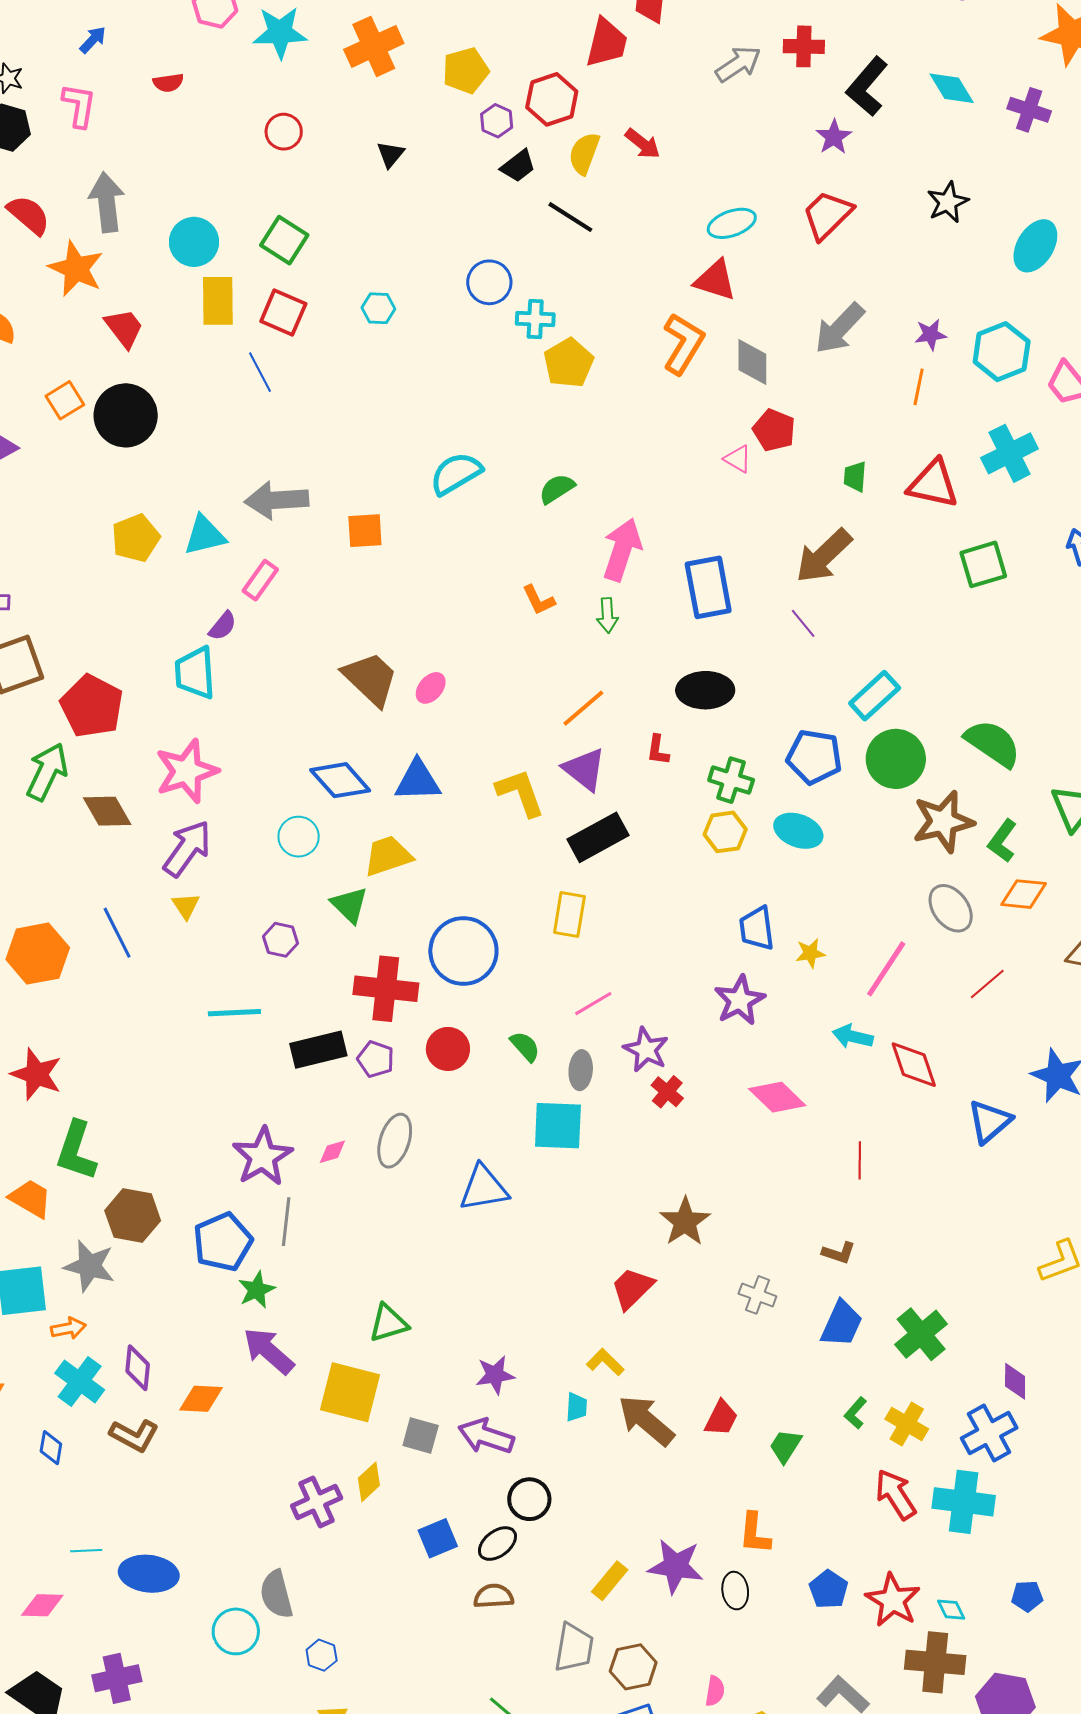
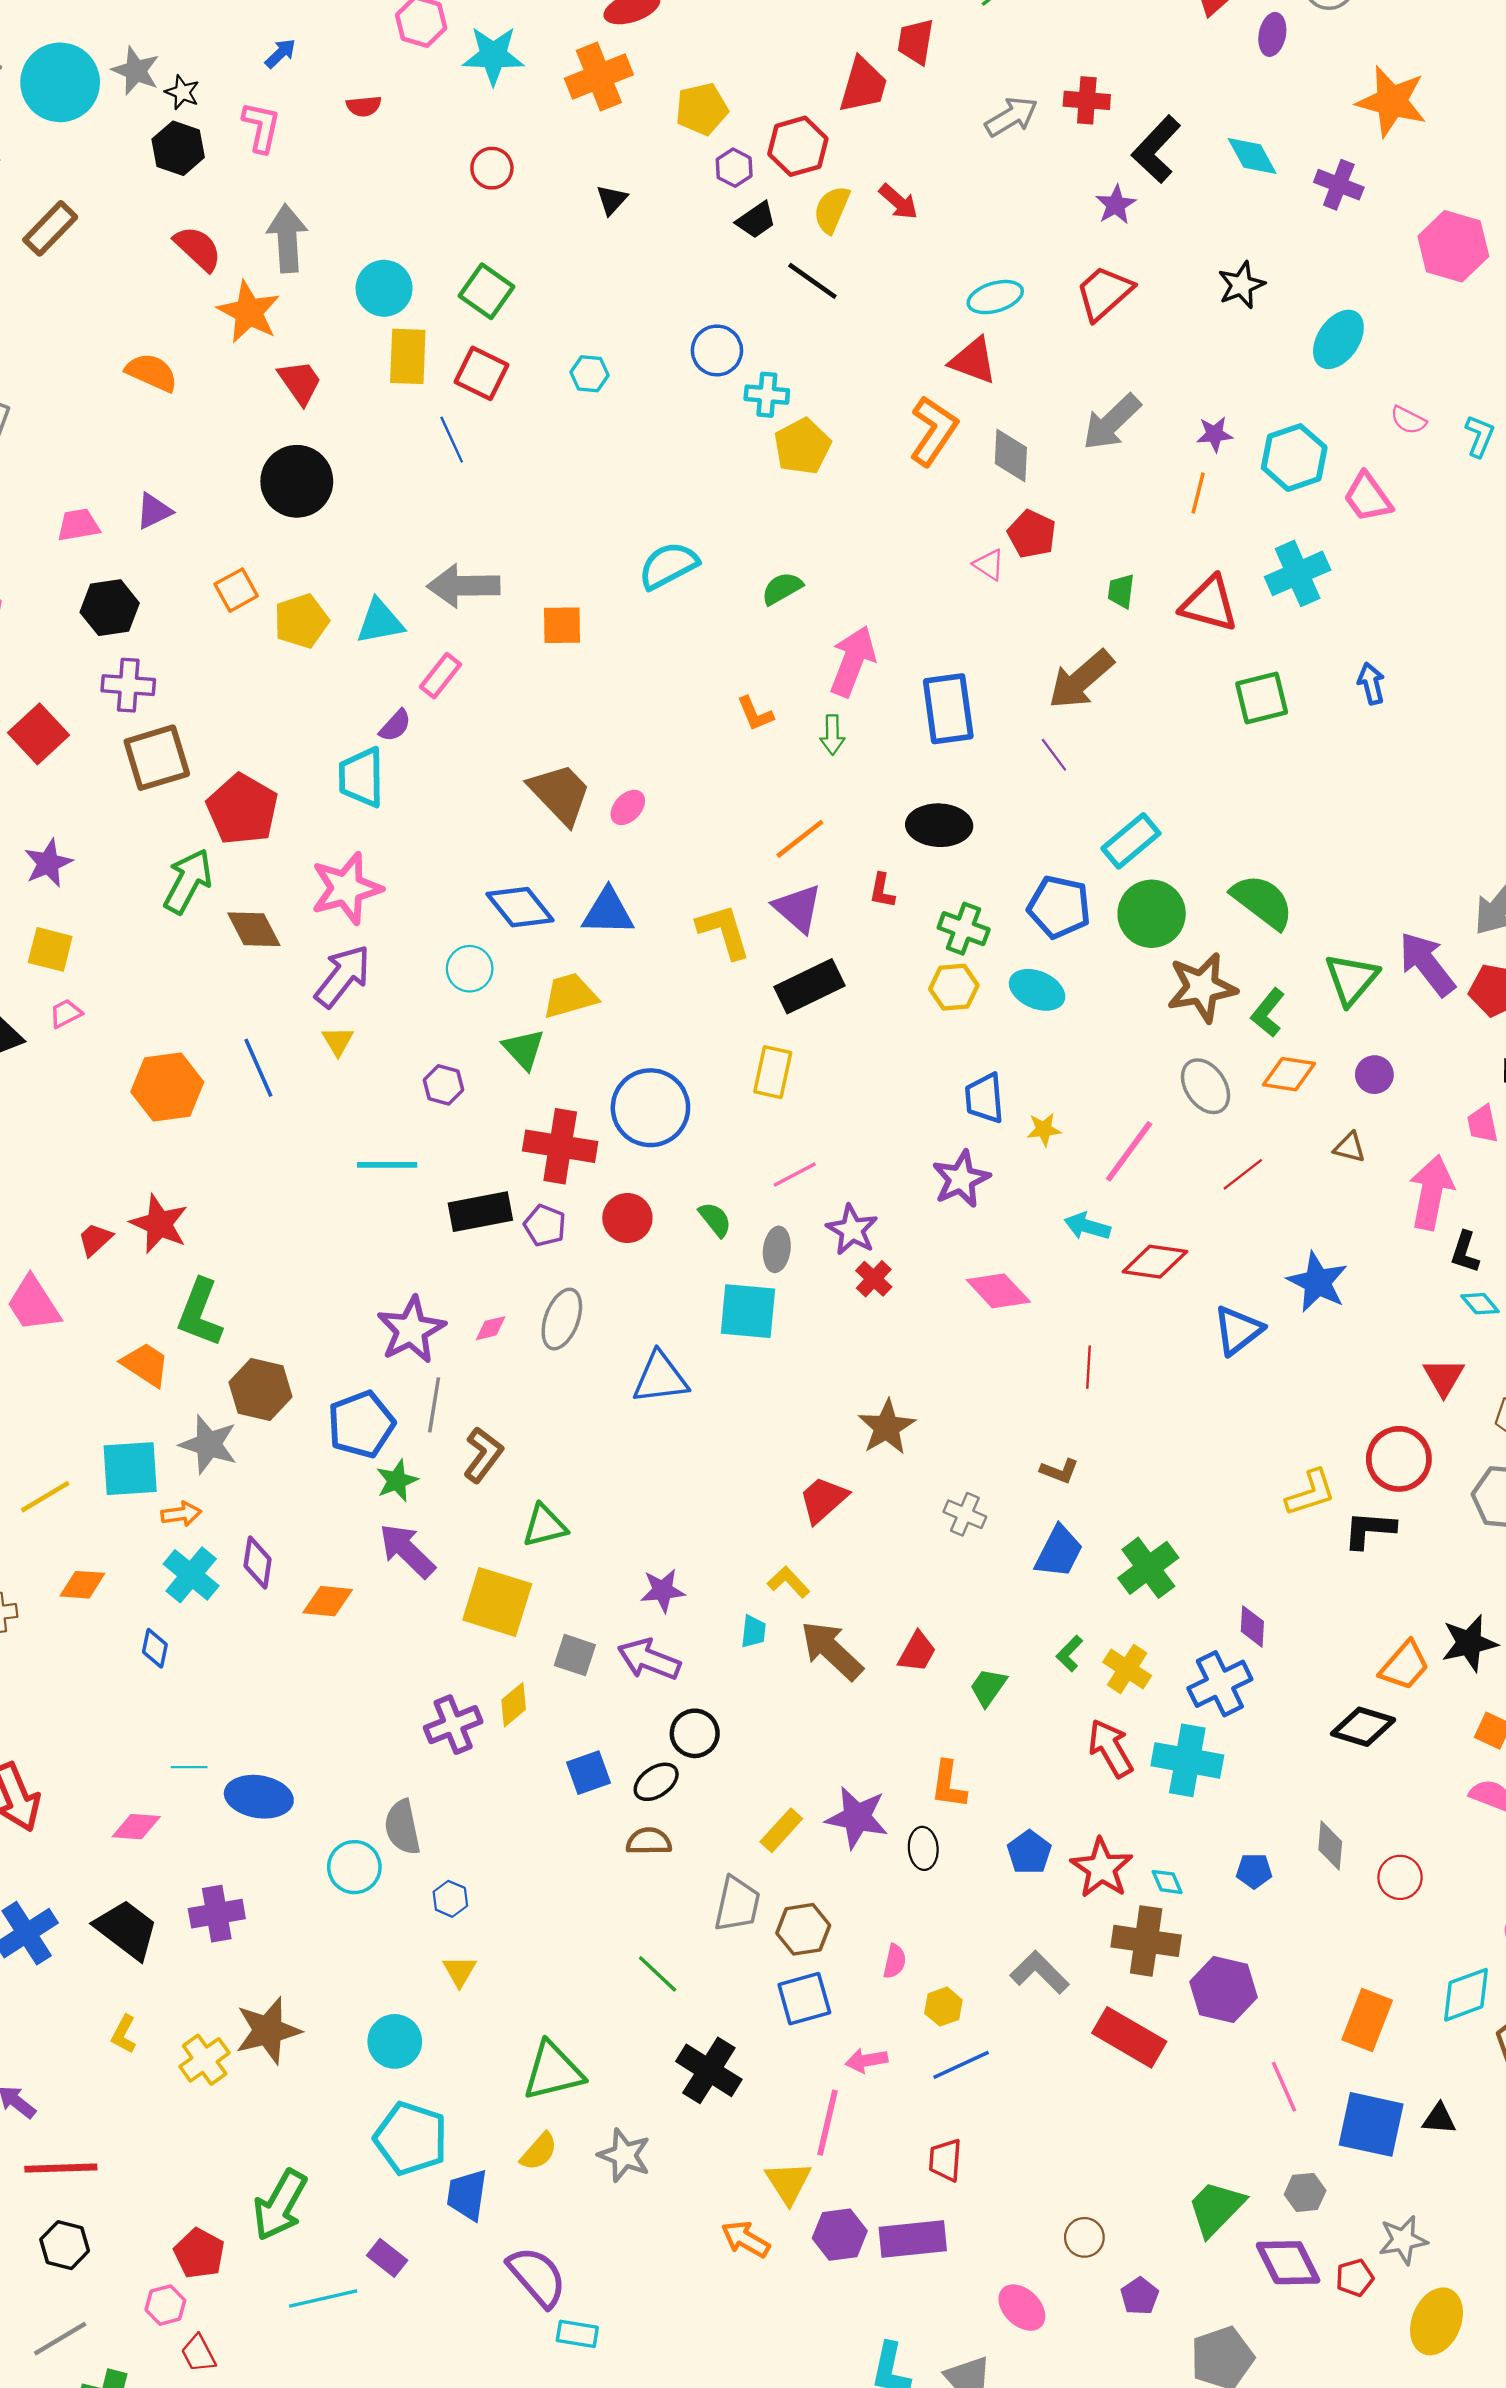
orange square: (65, 400) -> (236, 590), moved
red diamond: (914, 1065) -> (1155, 1262), turned -66
brown L-shape: (134, 1435) -> (483, 1455), moved, turned -84

